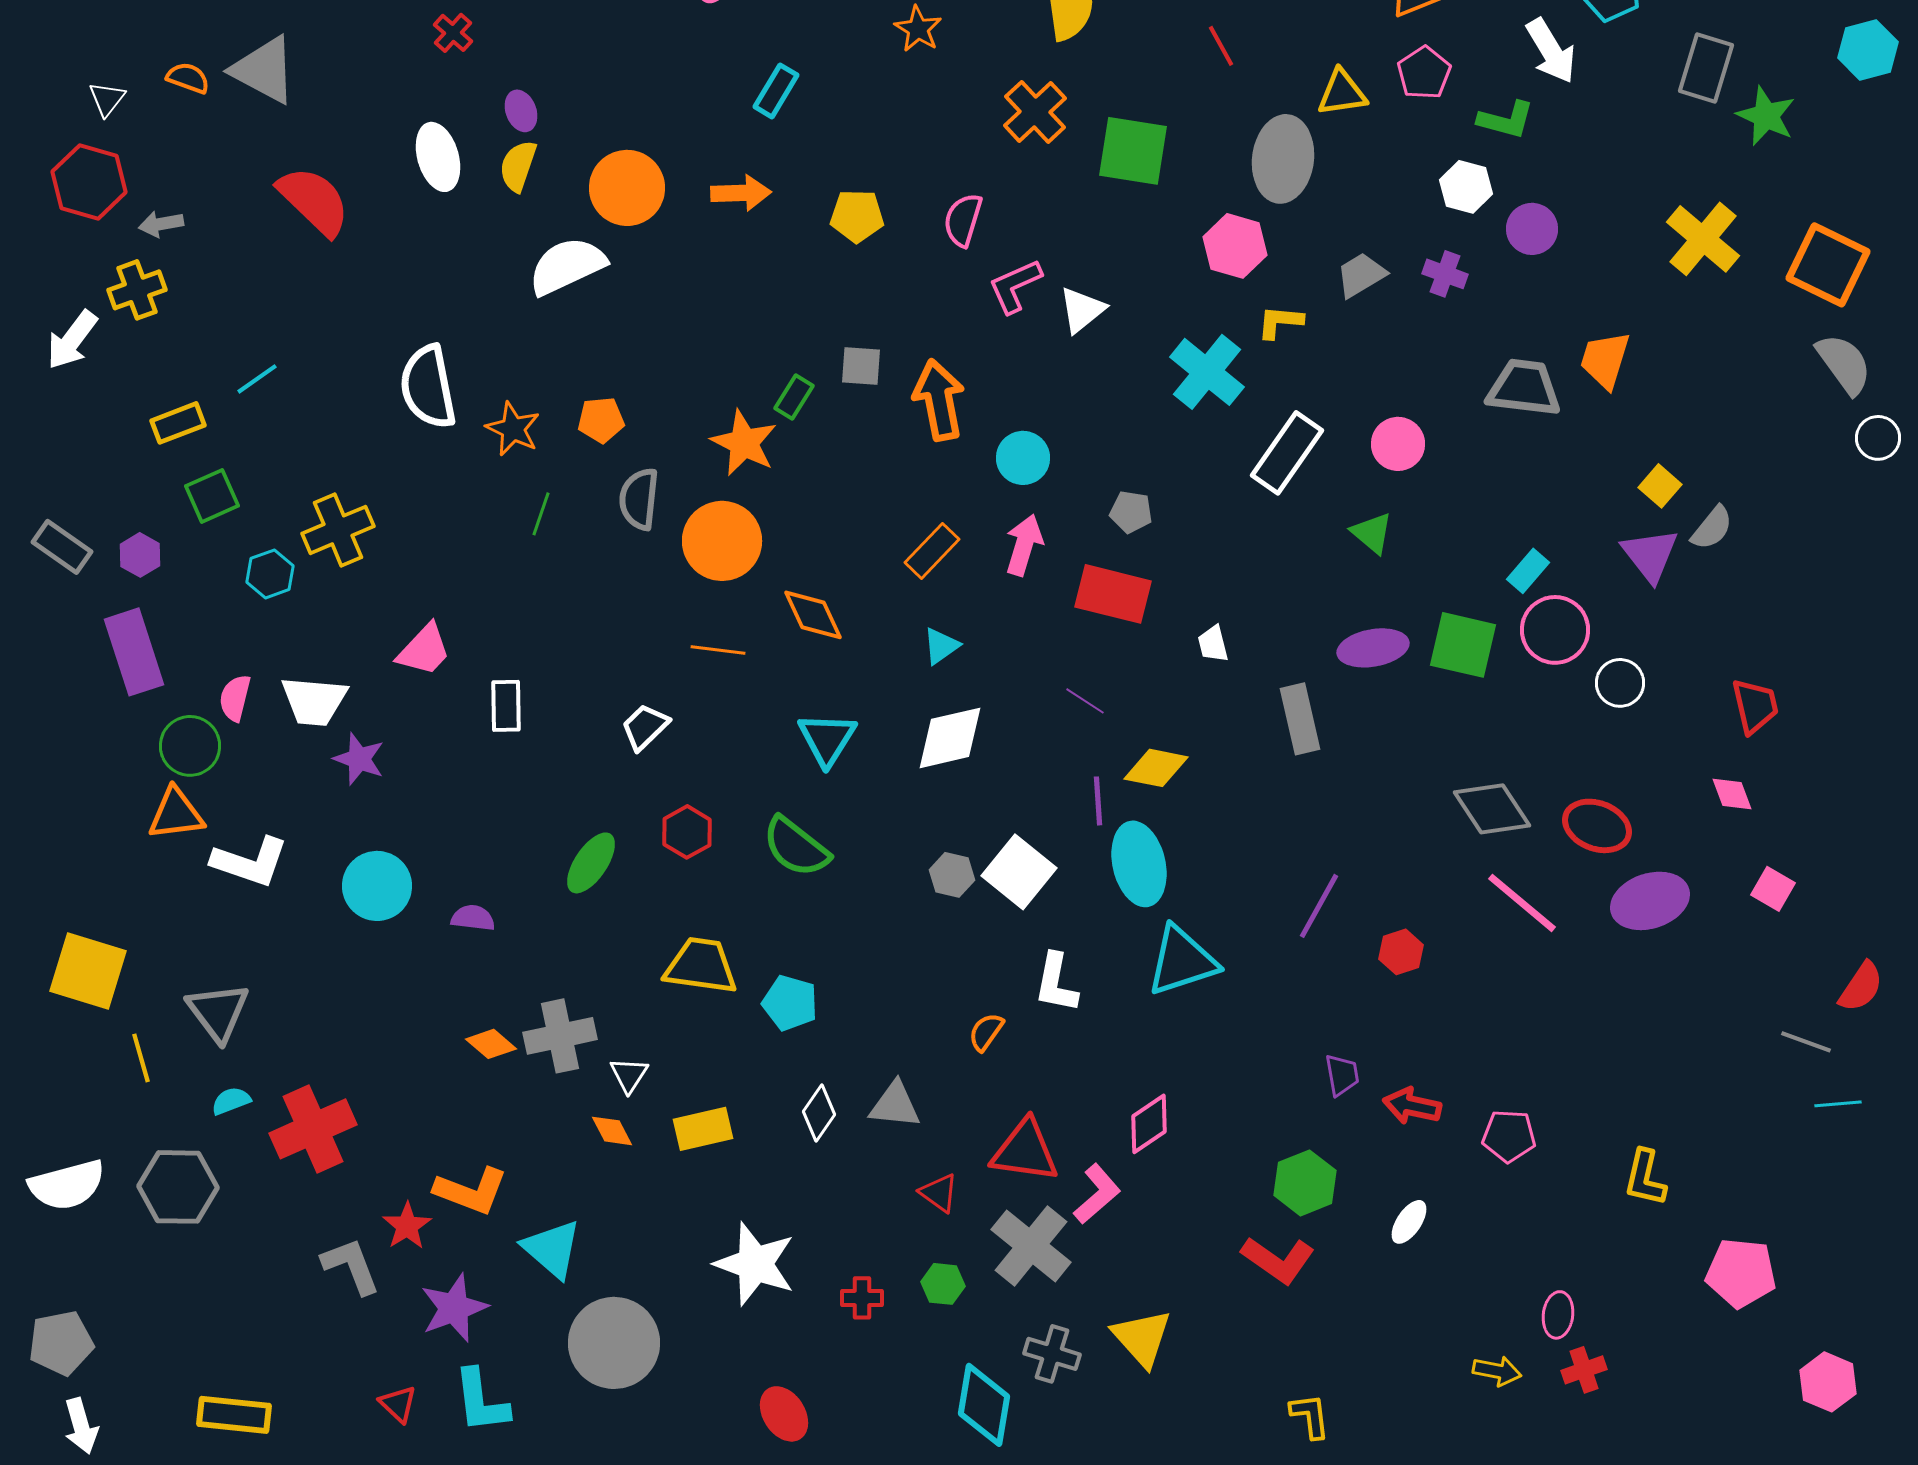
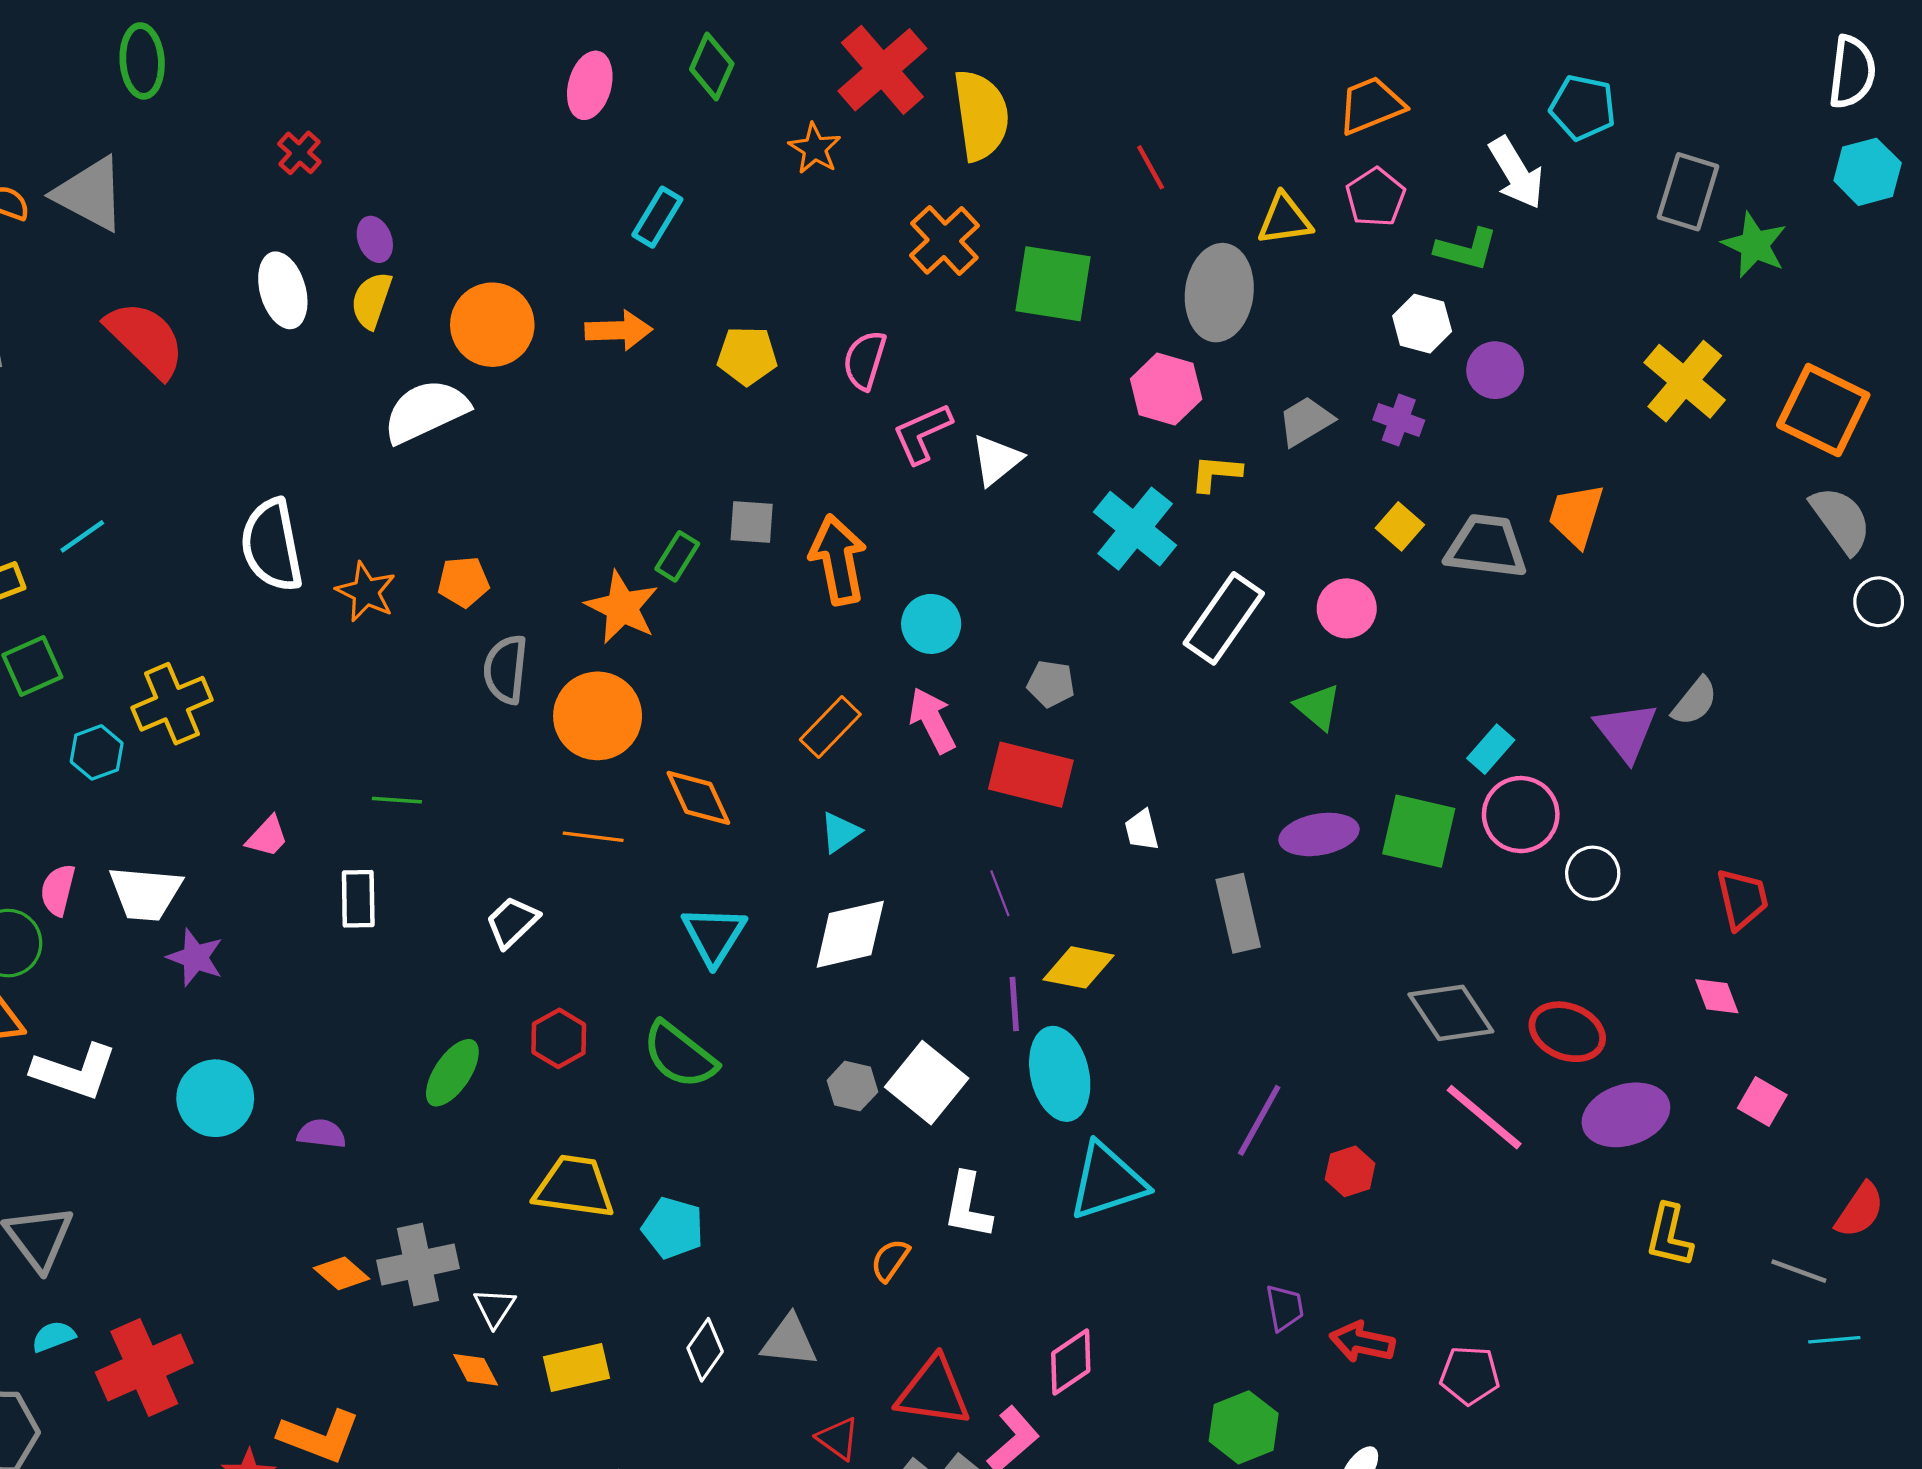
yellow square: (1660, 486) -> (1400, 526), moved
green line: (541, 514) -> (397, 800), moved, turned 75
pink arrow: (1024, 545) -> (932, 720), turned -44
pink trapezoid: (424, 650) -> (267, 837), size x0.7
purple line: (1085, 701) -> (1000, 893), turned 36
yellow L-shape: (1645, 1178) -> (1669, 1236), moved

